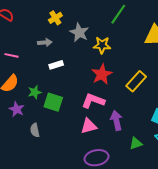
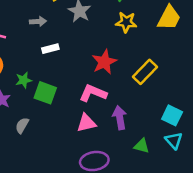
yellow star: (102, 45) -> (126, 22), moved
gray semicircle: (35, 130) -> (22, 125), turned 40
green triangle: (136, 143) -> (142, 146), turned 32

